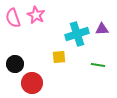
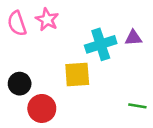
yellow square: (59, 57) -> (77, 74), size x1.5
green line: (98, 65) -> (137, 106), moved

